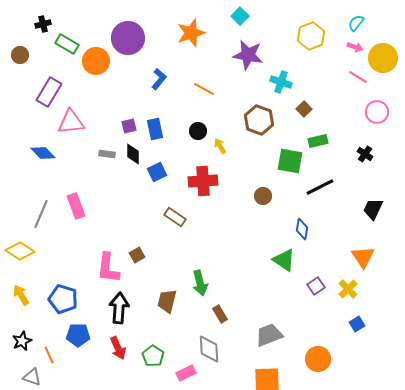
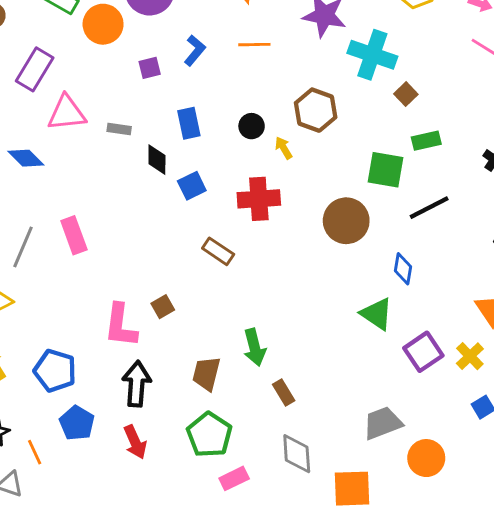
cyan cross: (281, 82) -> (372, 55), size x1.5
orange line: (204, 89) -> (254, 45), moved, turned -30
brown hexagon: (259, 120) -> (316, 110), moved
purple square: (129, 126) -> (150, 68), moved
gray rectangle: (107, 154) -> (119, 129), moved
brown circle: (263, 196) -> (346, 221), size x1.8
purple square: (316, 286) -> (423, 352), size x1.5
blue pentagon: (78, 335) -> (77, 423), turned 30
gray trapezoid: (269, 335) -> (383, 423), moved
gray diamond: (209, 349) -> (297, 454), moved
green pentagon: (153, 356) -> (209, 435), moved, size x1.4

